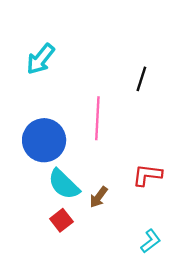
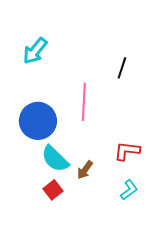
cyan L-shape: (151, 241) -> (129, 190), moved

